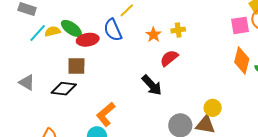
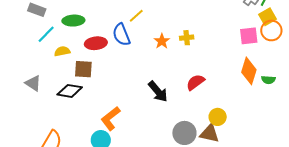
green ellipse: (71, 28) -> (73, 21), moved, turned -40
yellow semicircle: (53, 31) -> (62, 51), moved
red semicircle: (169, 58) -> (195, 82), moved

